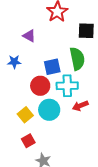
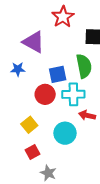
purple triangle: (29, 36) -> (34, 42), size x1.6
red arrow: (80, 106) -> (87, 115), turned 35
cyan circle: (49, 110) -> (65, 133), moved

